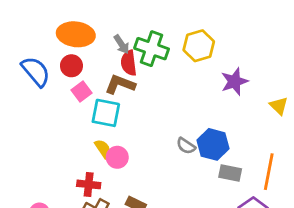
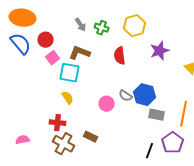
orange ellipse: (76, 34) -> (23, 18), moved
green cross: (152, 49) -> (102, 28), size x0.6
red semicircle: (129, 63) -> (120, 56), moved
pink circle: (117, 157) -> (107, 104), moved

